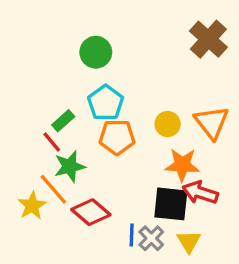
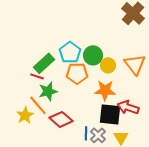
green circle: (96, 52) -> (93, 55), moved
green rectangle: (63, 121) -> (44, 63), size x1.5
red line: (52, 142) -> (37, 76), turned -32
orange star: (182, 165) -> (105, 90), moved

